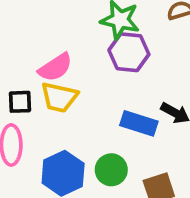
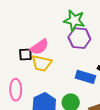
black square: (20, 102) -> (25, 54), moved

